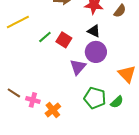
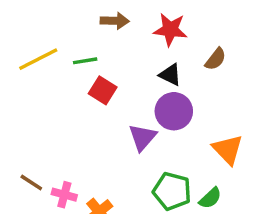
brown semicircle: (120, 11) -> (216, 59), moved
green line: (45, 37) -> (85, 61), moved, turned 32
red square: (64, 40) -> (103, 90), moved

